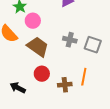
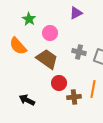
pink circle: (33, 21) -> (50, 33), moved
red circle: (42, 74) -> (59, 83), moved

